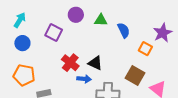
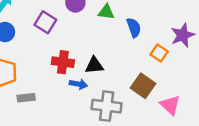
red cross: (70, 63) -> (63, 62), turned -36
black triangle: (95, 63) -> (94, 65), turned -35

